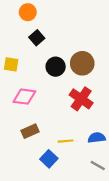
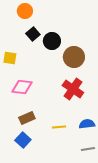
black circle: (56, 67) -> (52, 41), moved
blue square: (49, 159) -> (23, 140), moved
gray line: (98, 165) -> (88, 149), turned -40

